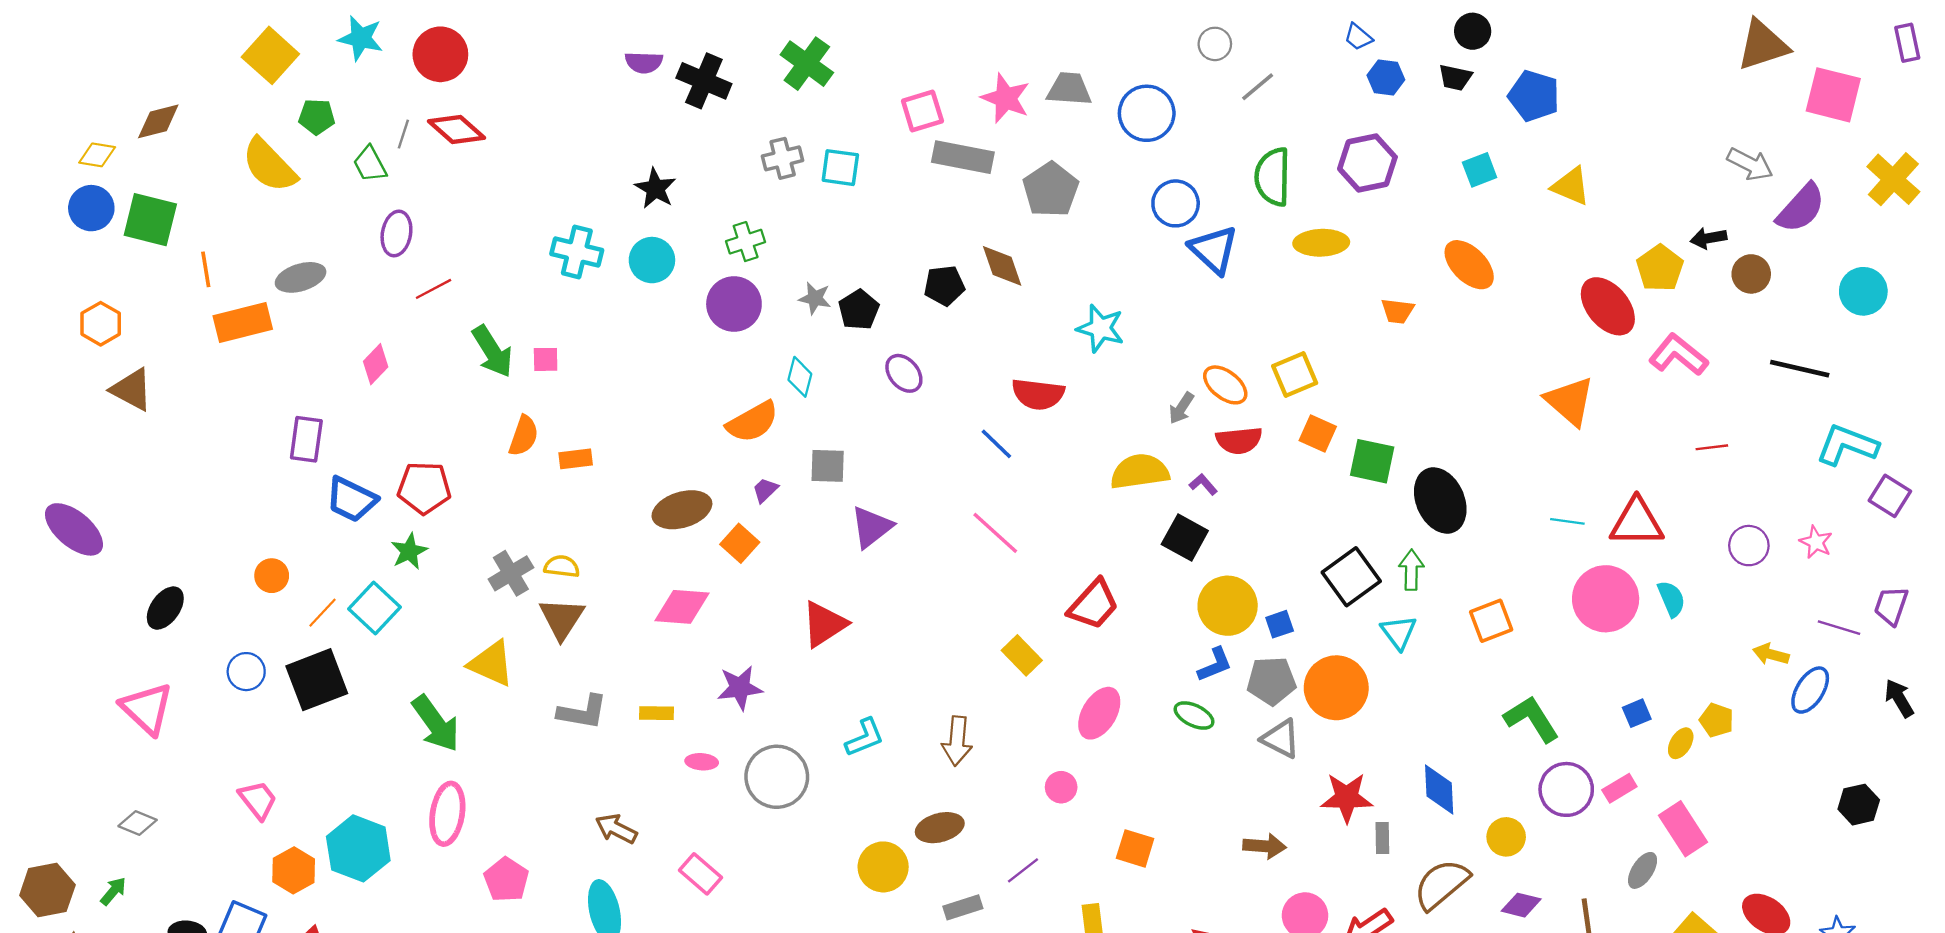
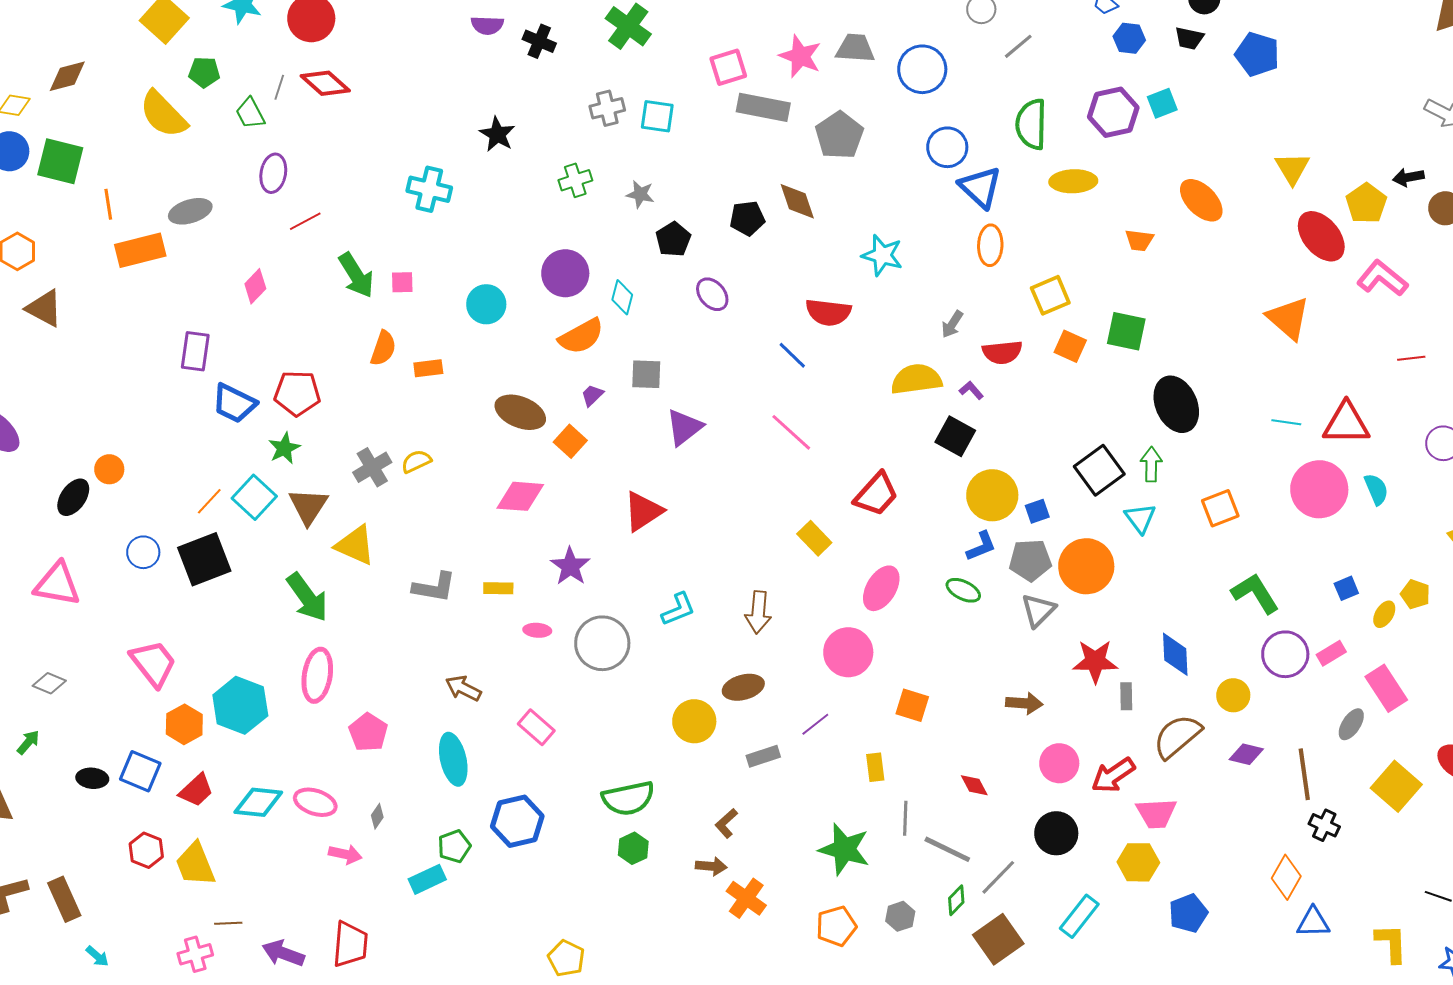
black cross: (704, 81) -> (539, 41), size x0.7
cyan square: (1480, 170) -> (1162, 103), moved
yellow triangle: (1571, 186) -> (1292, 168), moved, turned 36
cyan circle: (652, 260) -> (486, 304), moved
gray star: (815, 298) -> (640, 194), moved
purple circle: (734, 304) -> (565, 273), moved
orange ellipse: (1225, 385) -> (990, 245), moved, turned 54
green square: (1372, 461) -> (1126, 331), moved
brown ellipse: (682, 510) -> (520, 412), turned 39
yellow semicircle: (562, 566) -> (416, 461), turned -32
orange circle: (272, 576) -> (109, 469), moved
brown triangle: (562, 618) -> (308, 506), moved
purple star: (740, 688) -> (570, 566), turned -30
pink triangle: (147, 709) -> (57, 584), turned -33
gray triangle: (1281, 739) -> (1038, 610), turned 48
pink circle: (1061, 787) -> (848, 652), size x1.8
pink trapezoid: (258, 800) -> (153, 663), size x1.4

